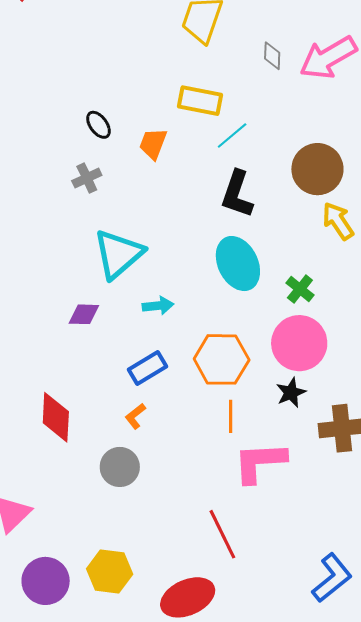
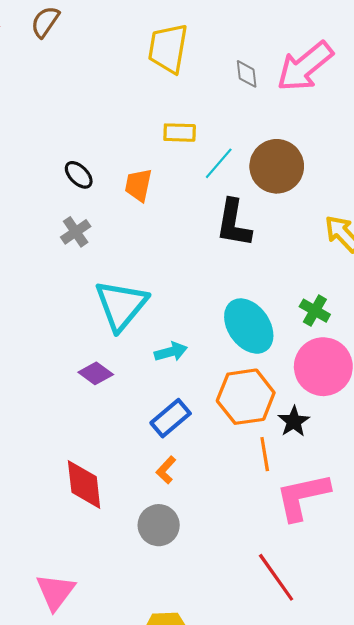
yellow rectangle: (200, 101) -> (180, 133), size x0.7
brown circle: (317, 169) -> (277, 166), moved
cyan ellipse: (238, 264) -> (249, 326), moved
purple diamond: (84, 314) -> (96, 373), turned 44
black star: (291, 393) -> (294, 421), moved

